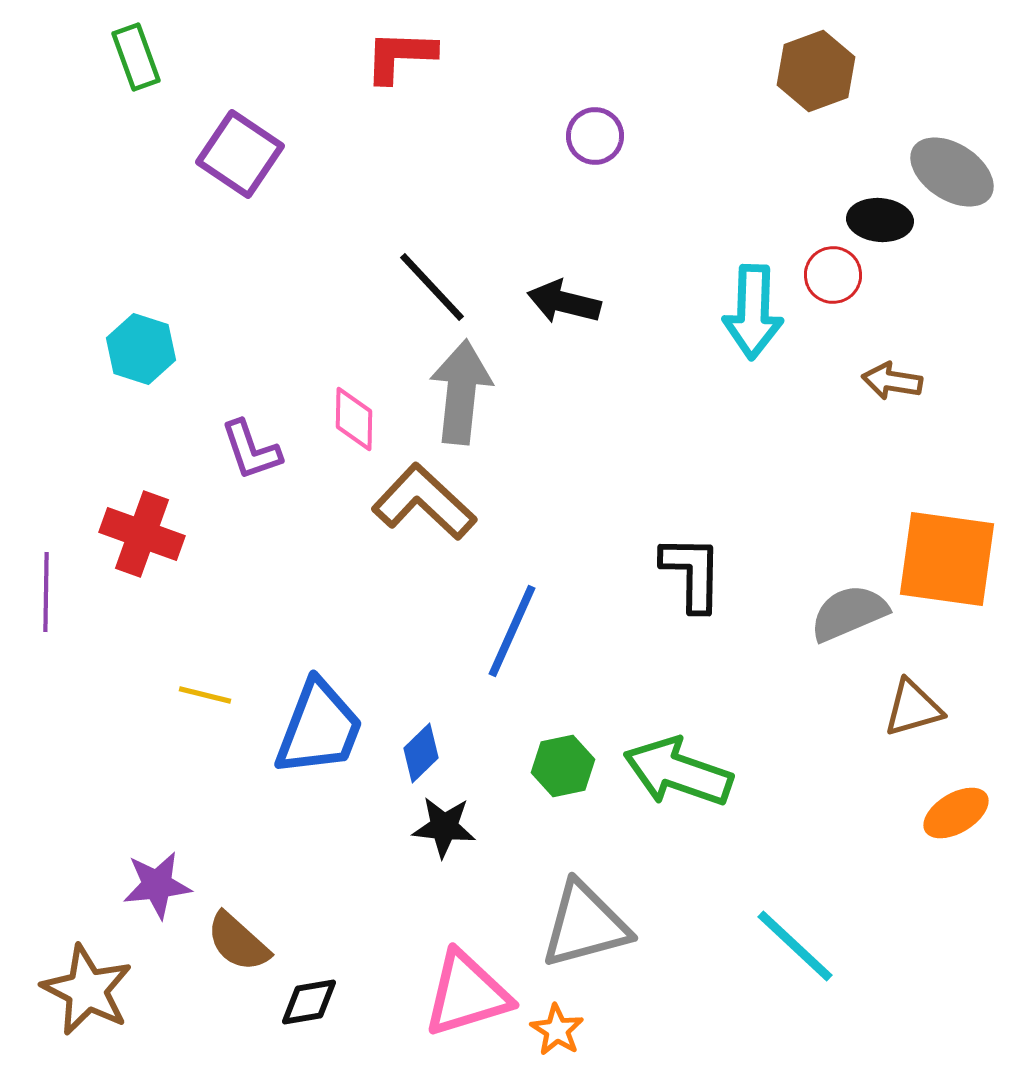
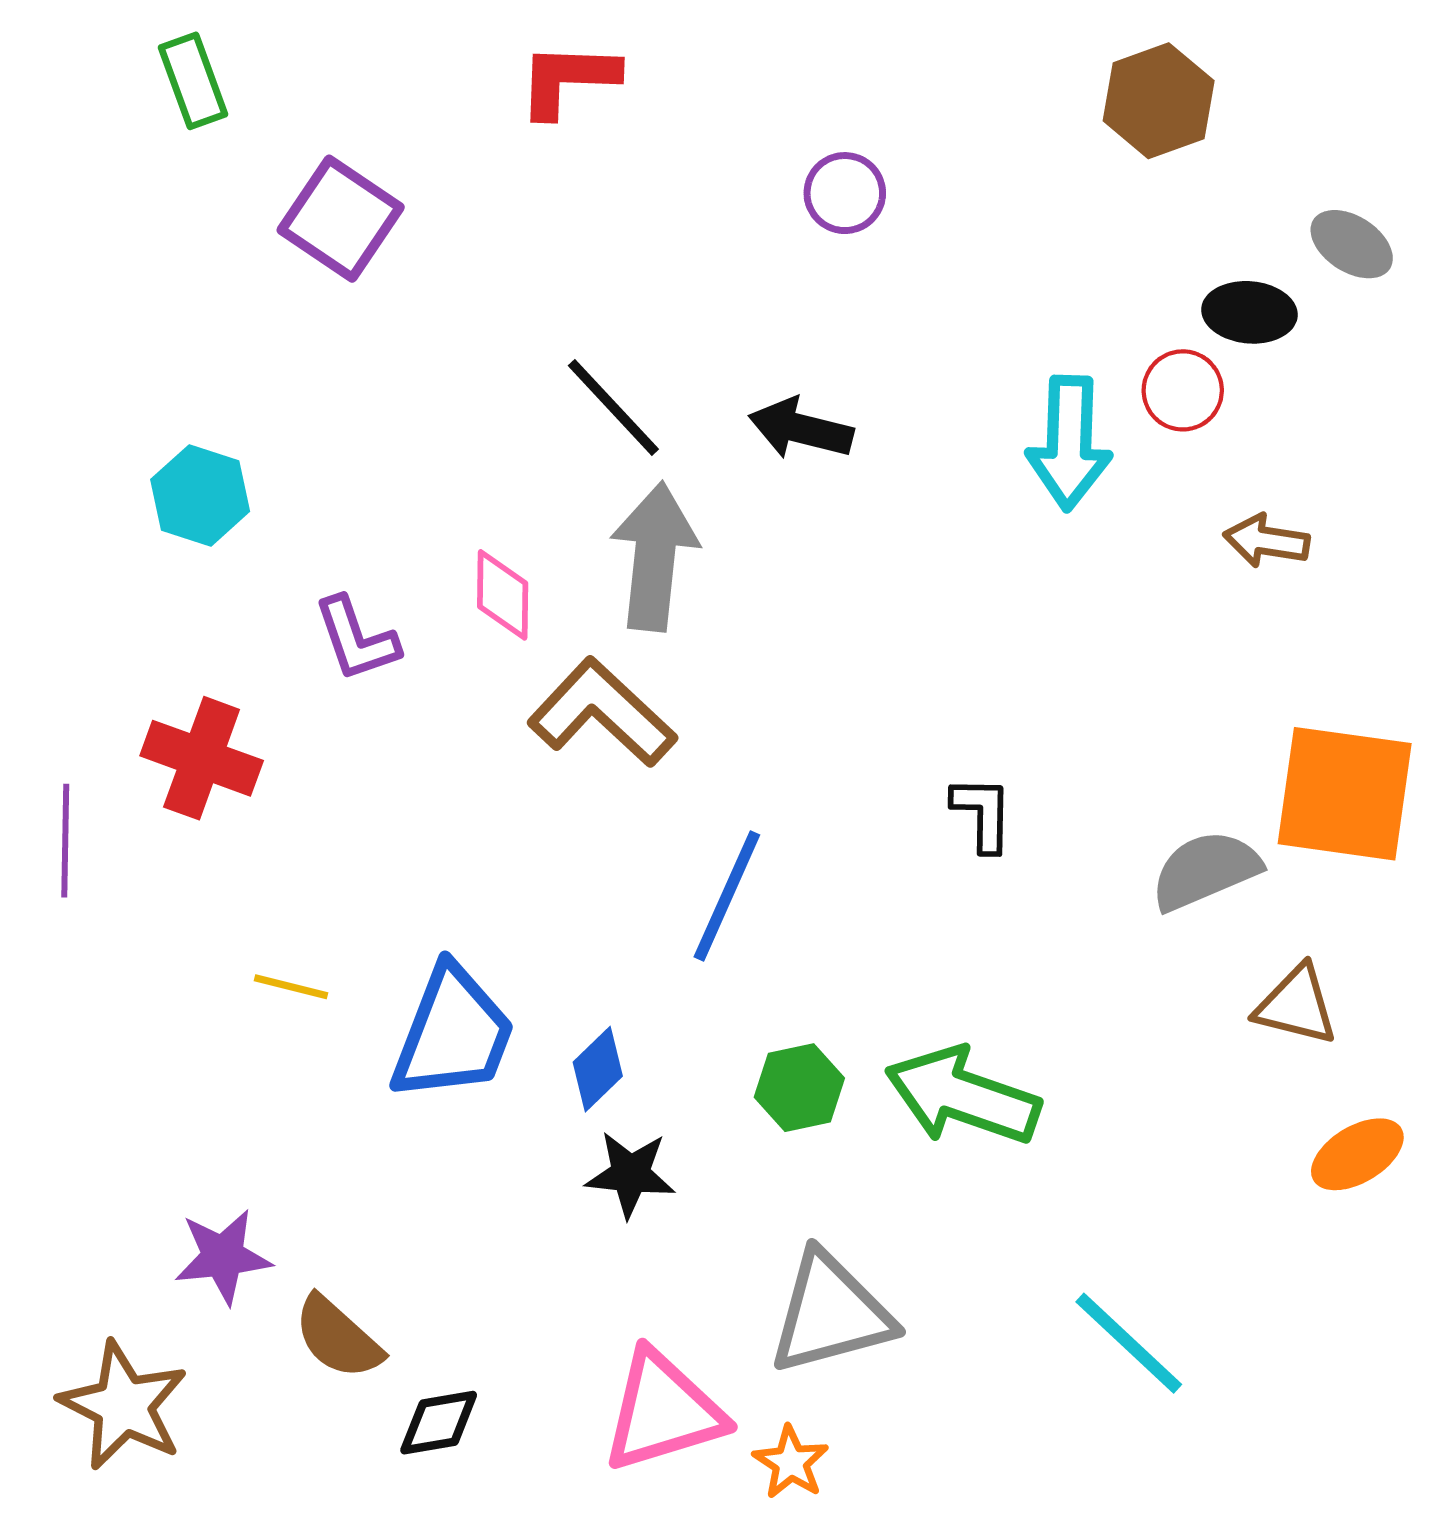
gray ellipse: (952, 172) -> (1352, 244), size x0.7
black L-shape: (692, 573) -> (983, 814), size x0.7
brown triangle: (913, 708) -> (1296, 1005), turned 30

